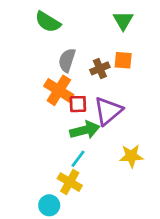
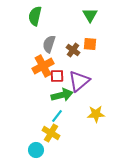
green semicircle: (48, 22) -> (35, 16), turned 72
brown cross: (100, 68) -> (73, 50), turned -32
orange cross: (59, 90) -> (43, 66), turned 30

